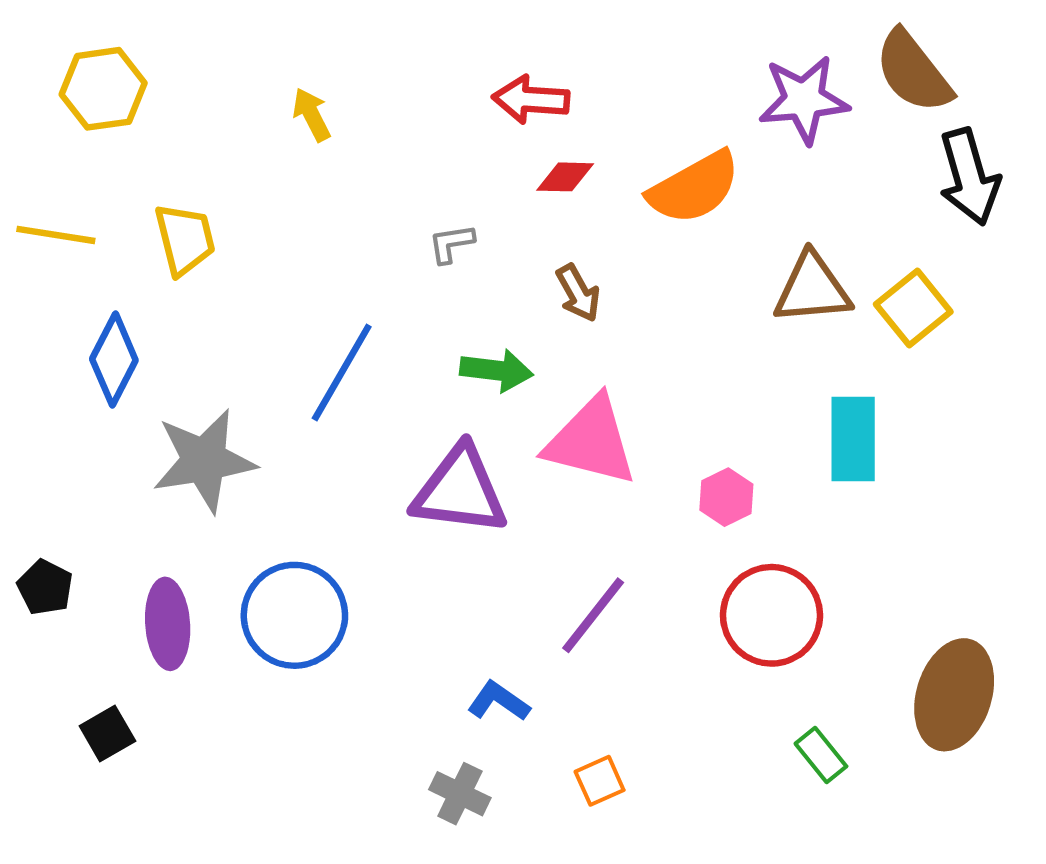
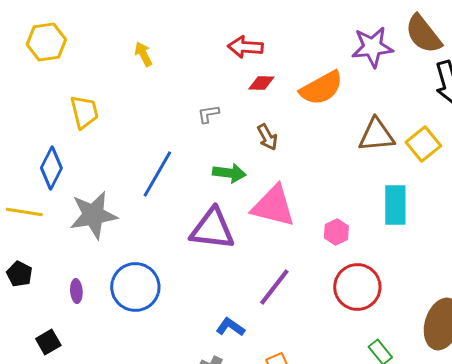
yellow line: (56, 235) -> (24, 212), moved
purple ellipse: (168, 624) -> (76, 291), size x0.6

